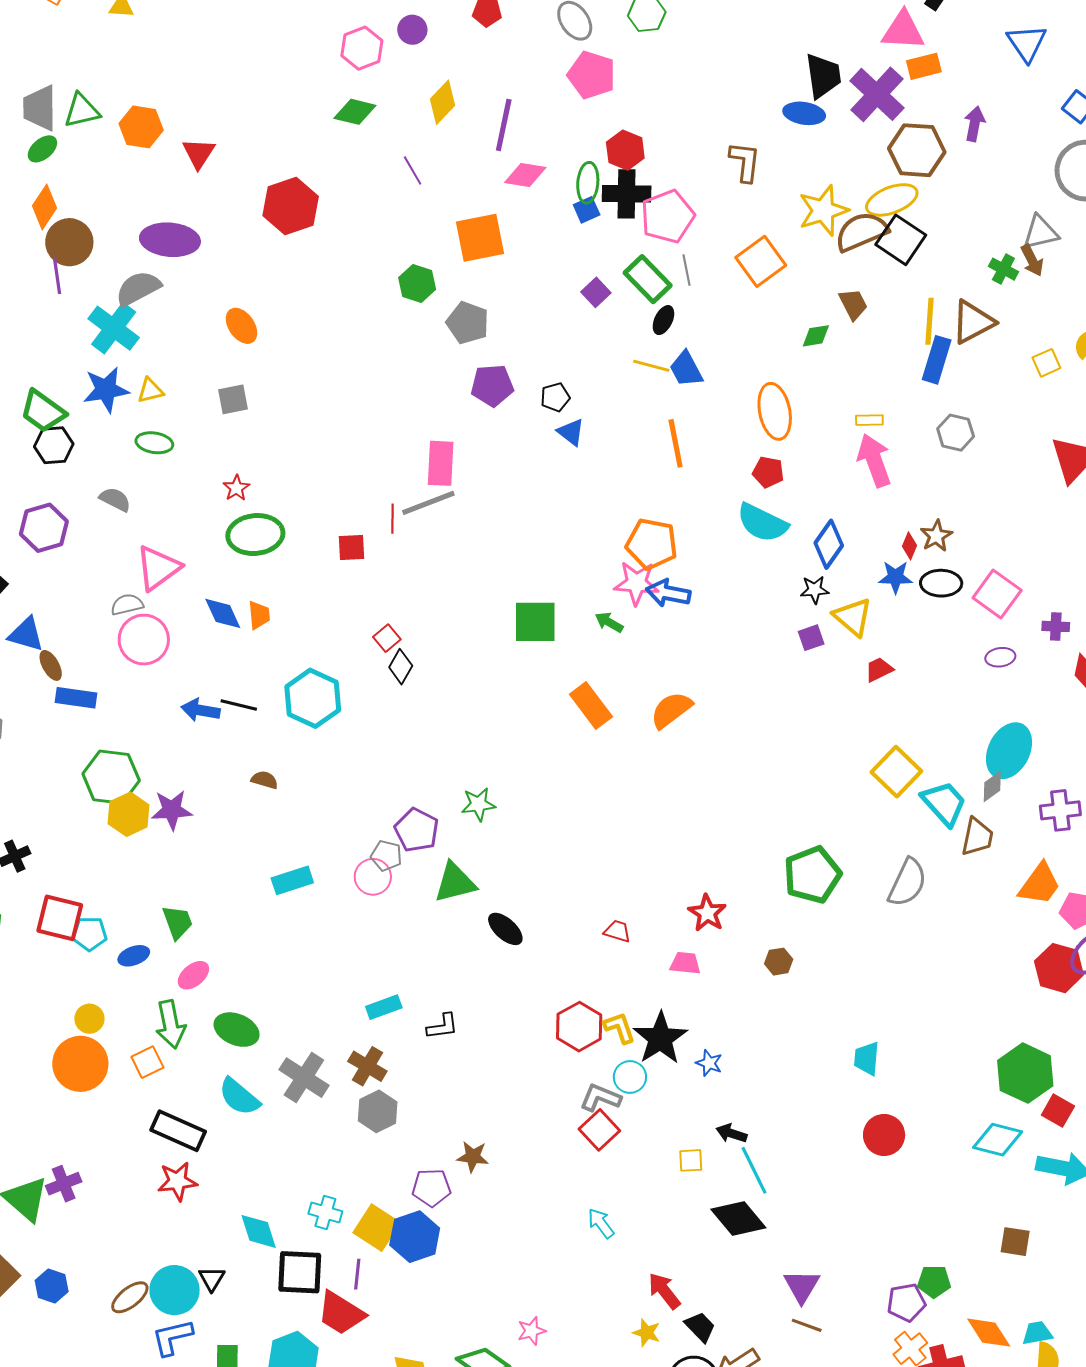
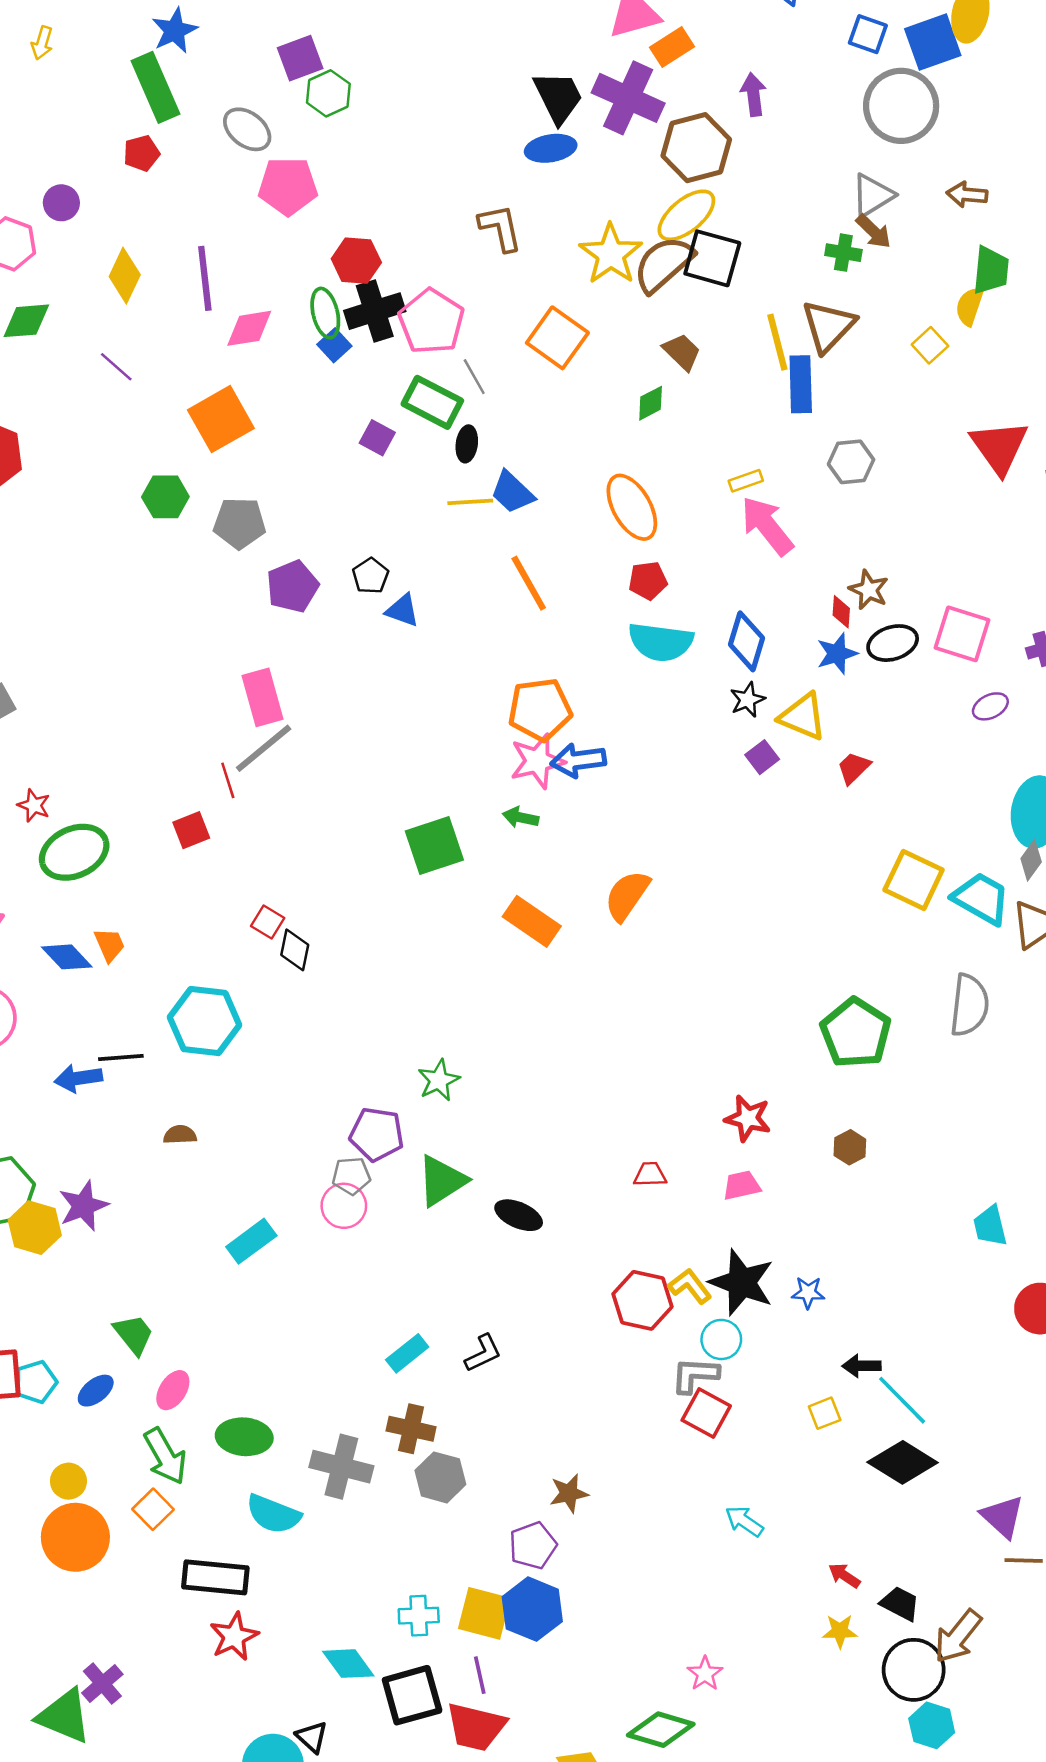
red arrow: (664, 1291) -> (844, 1576), size x0.7

